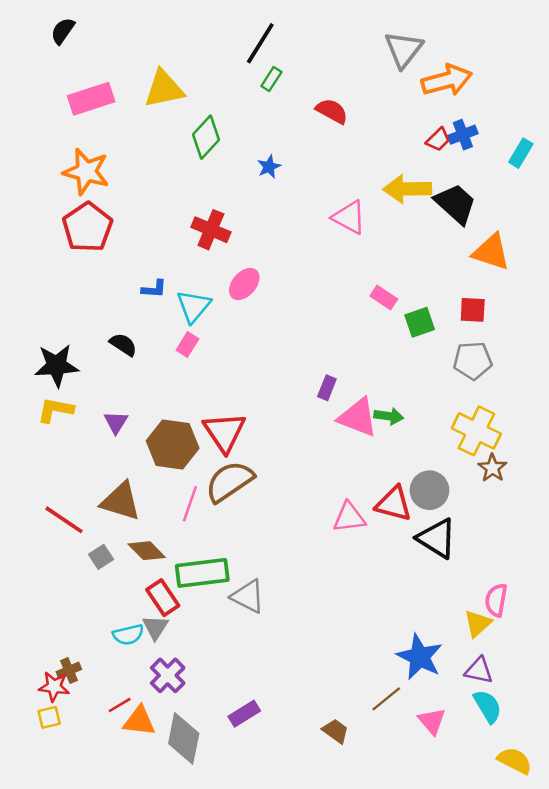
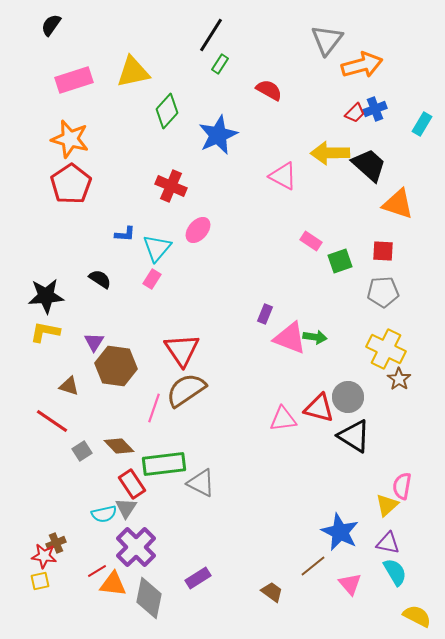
blue star: (269, 167) -> (218, 135), size x2.0
brown hexagon: (173, 445) -> (116, 366), moved
brown triangle: (121, 501) -> (69, 386), moved, size x0.6
purple cross: (168, 675) -> (136, 547), size x1.4

